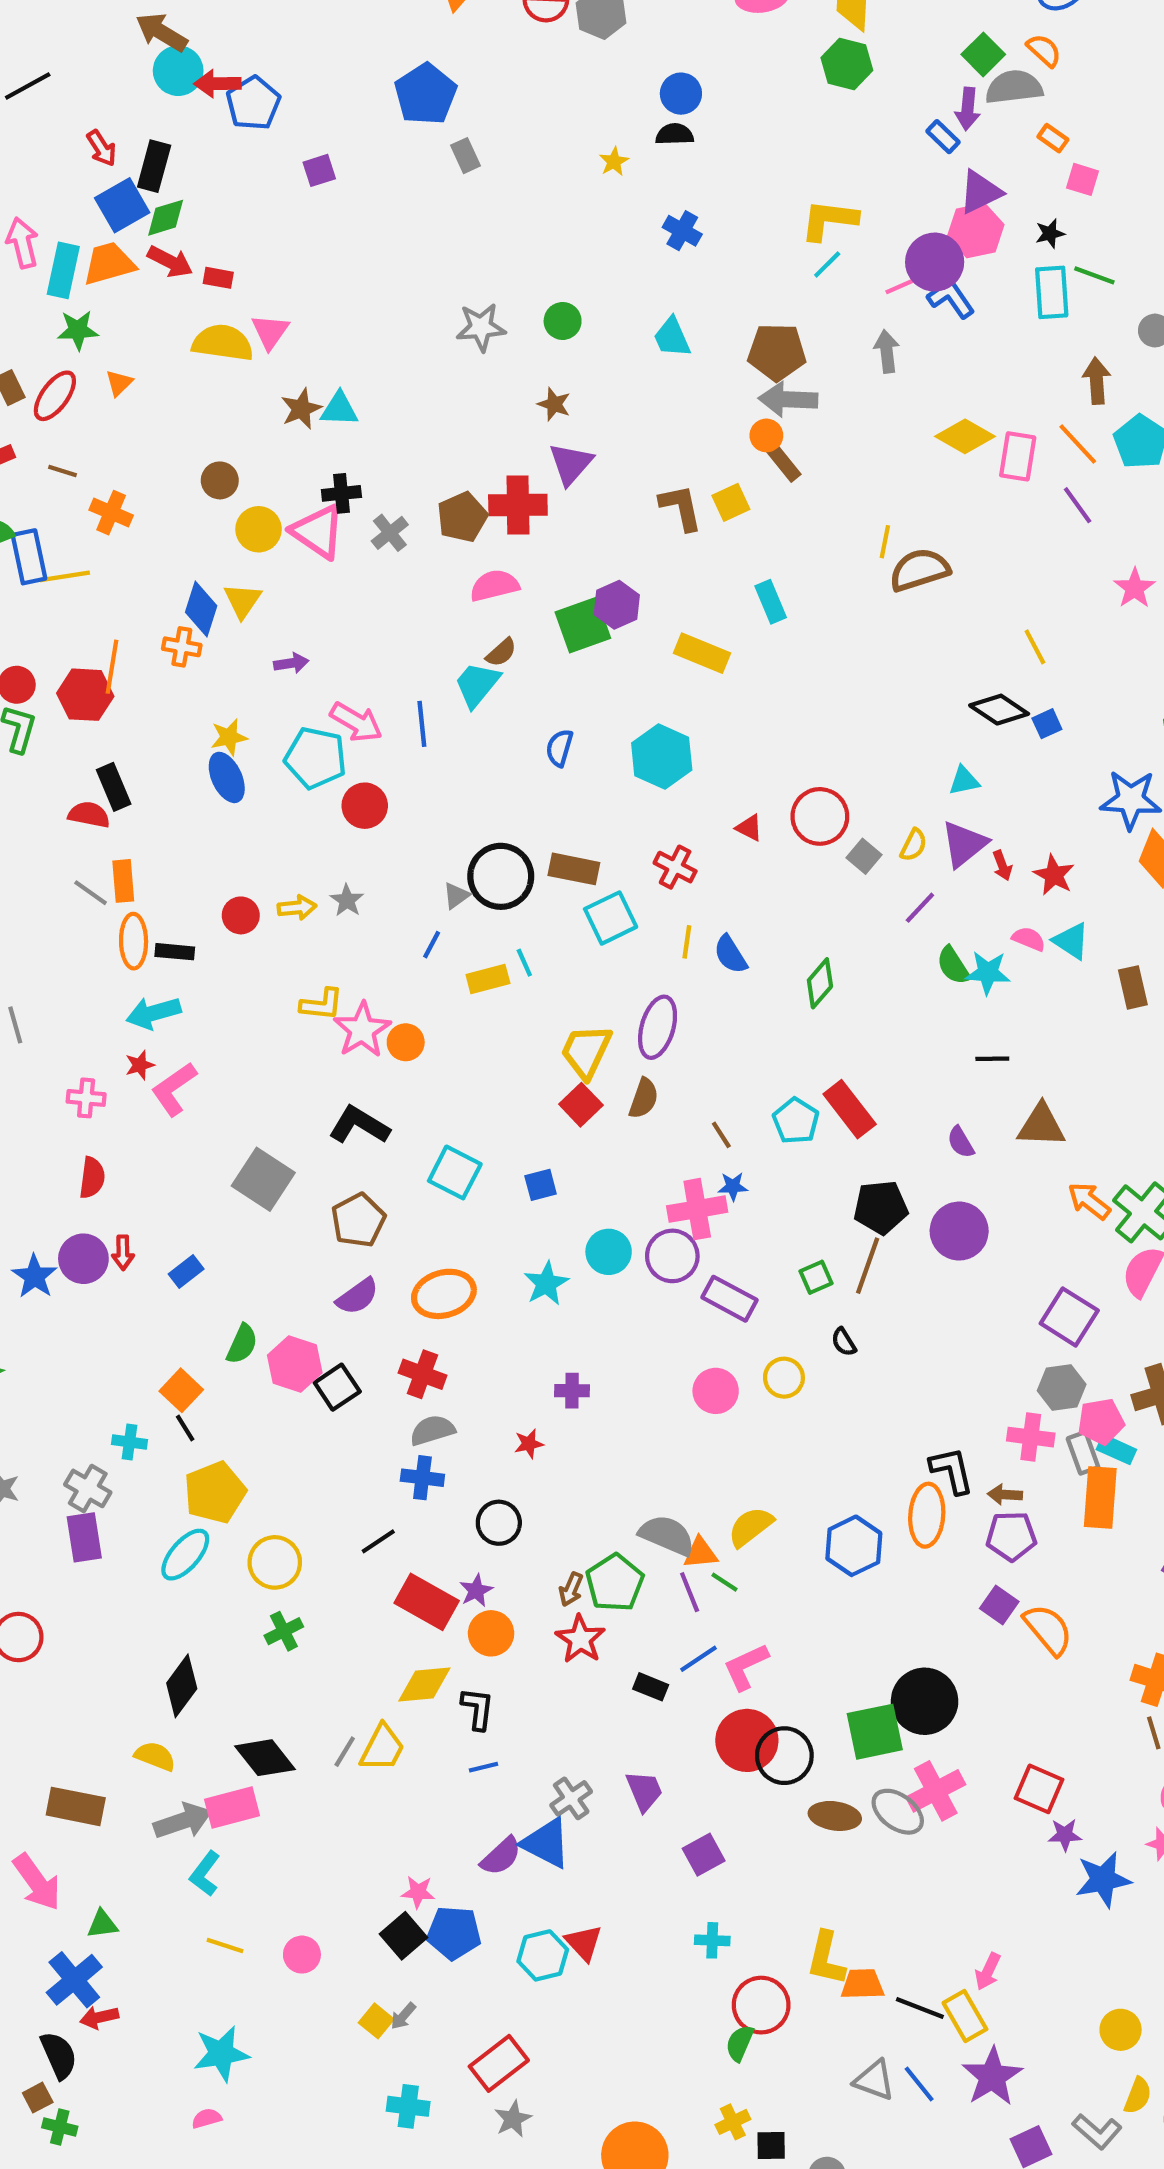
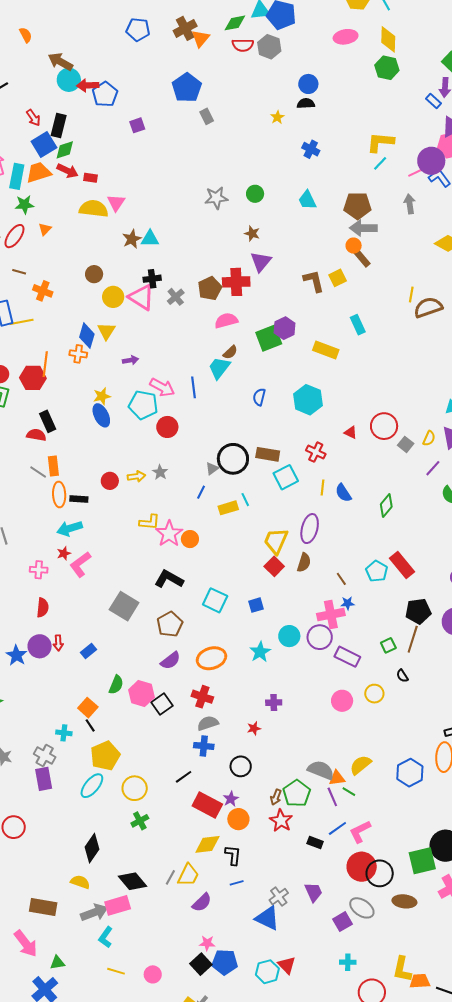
gray ellipse: (898, 1812) -> (362, 908), moved
purple semicircle: (501, 1856) -> (202, 903), moved

